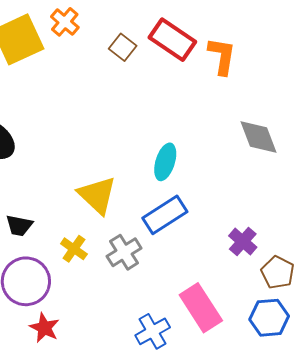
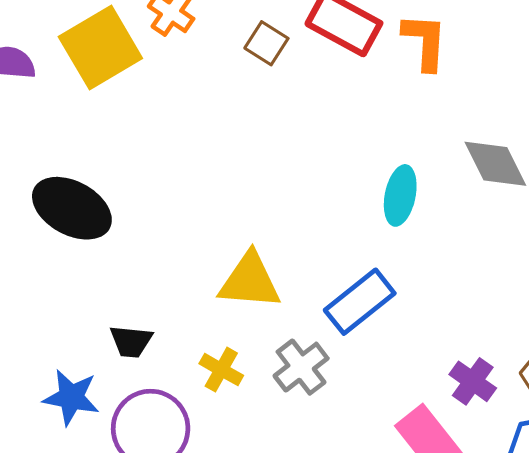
cyan ellipse: (165, 162) -> (400, 195), moved
yellow triangle: (97, 195) -> (250, 281), turned -33
purple cross: (243, 241) -> (473, 381), moved

